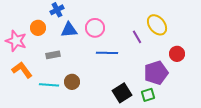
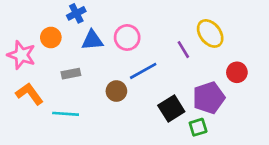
blue line: (107, 53) -> (143, 71), turned -30
brown circle: (72, 82) -> (116, 91), moved
black square: (122, 93) -> (171, 108), moved

